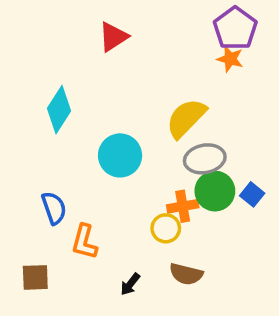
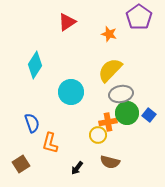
orange star: (230, 59) -> (109, 34), moved
brown square: (35, 277) -> (21, 164), turned -30

